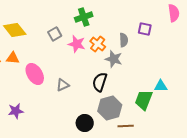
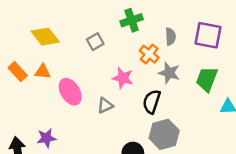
purple square: (145, 29) -> (208, 35), size x1.6
gray semicircle: (124, 40) -> (170, 37), moved
pink star: (77, 44) -> (123, 78), moved
green trapezoid: (144, 100) -> (207, 79), moved

